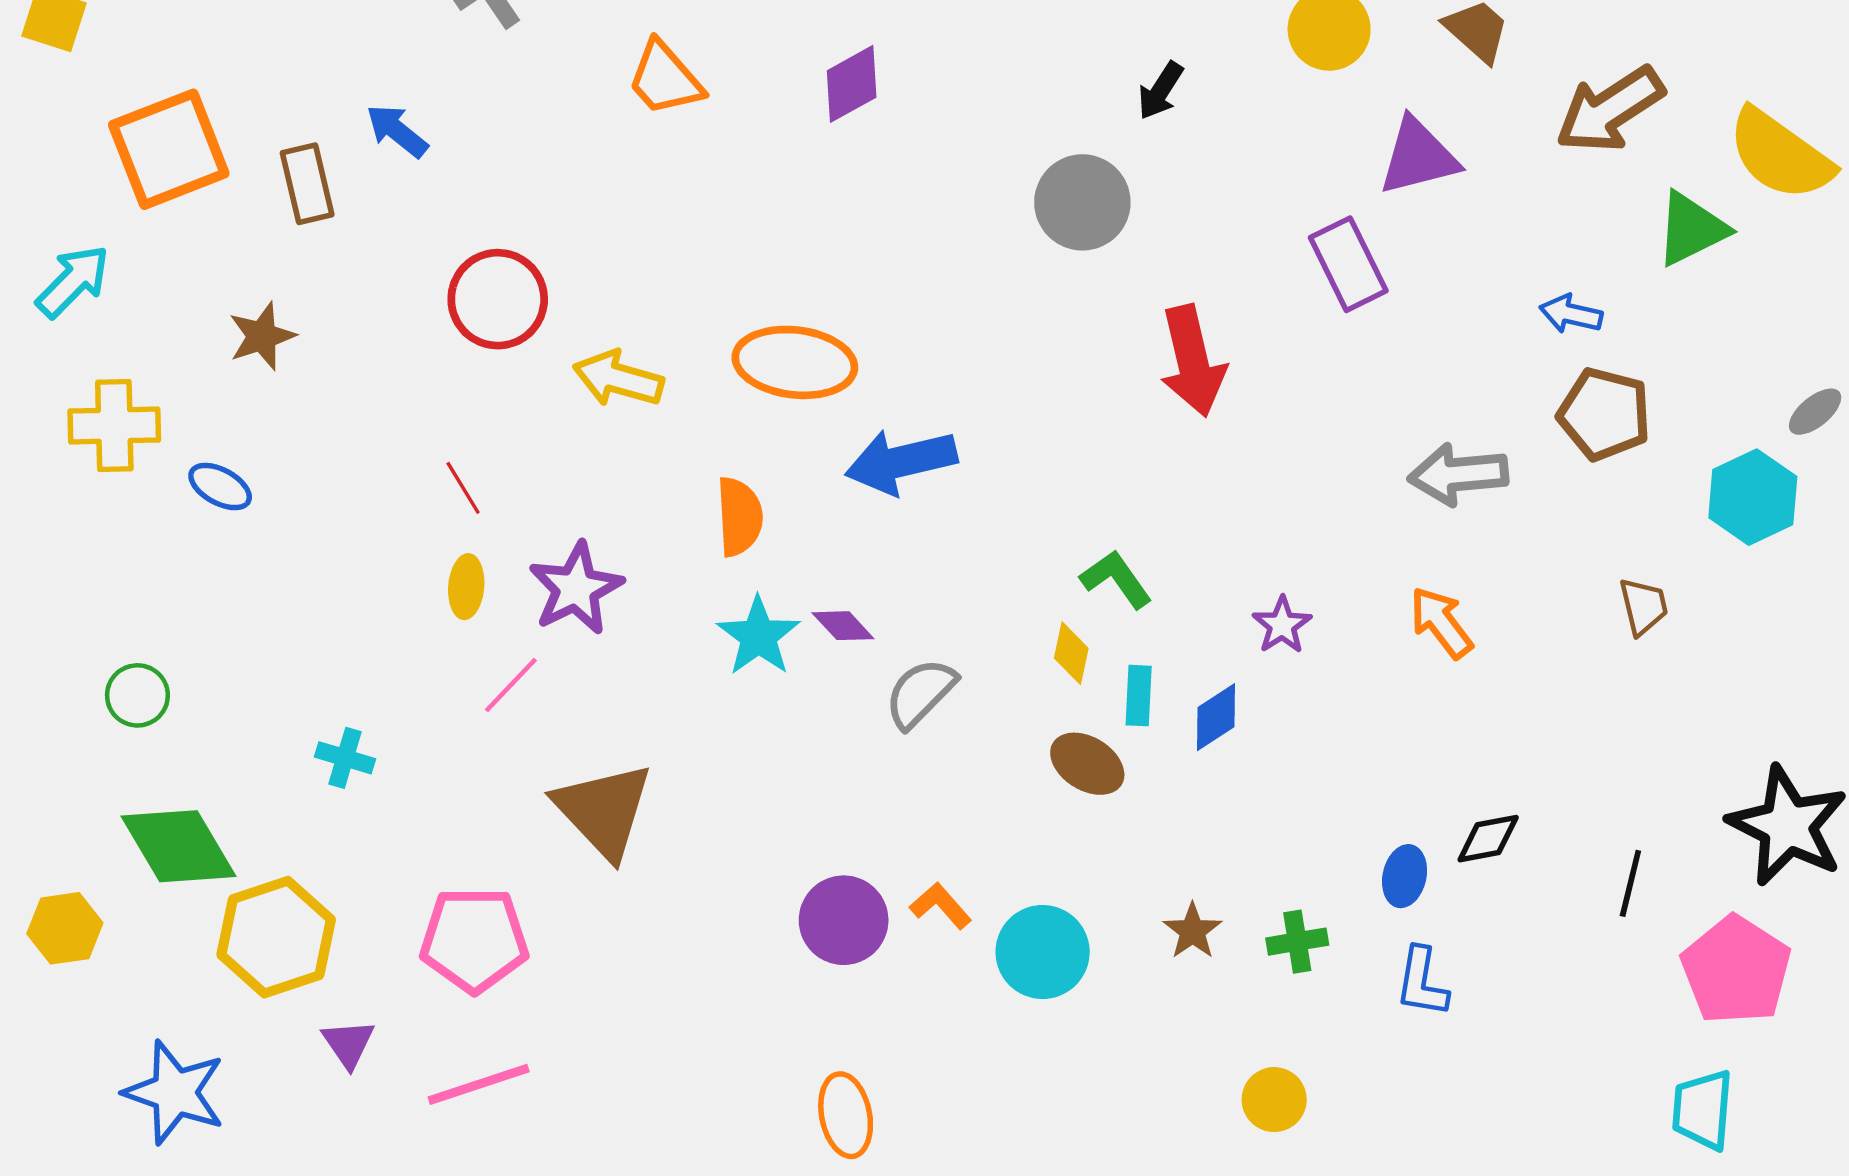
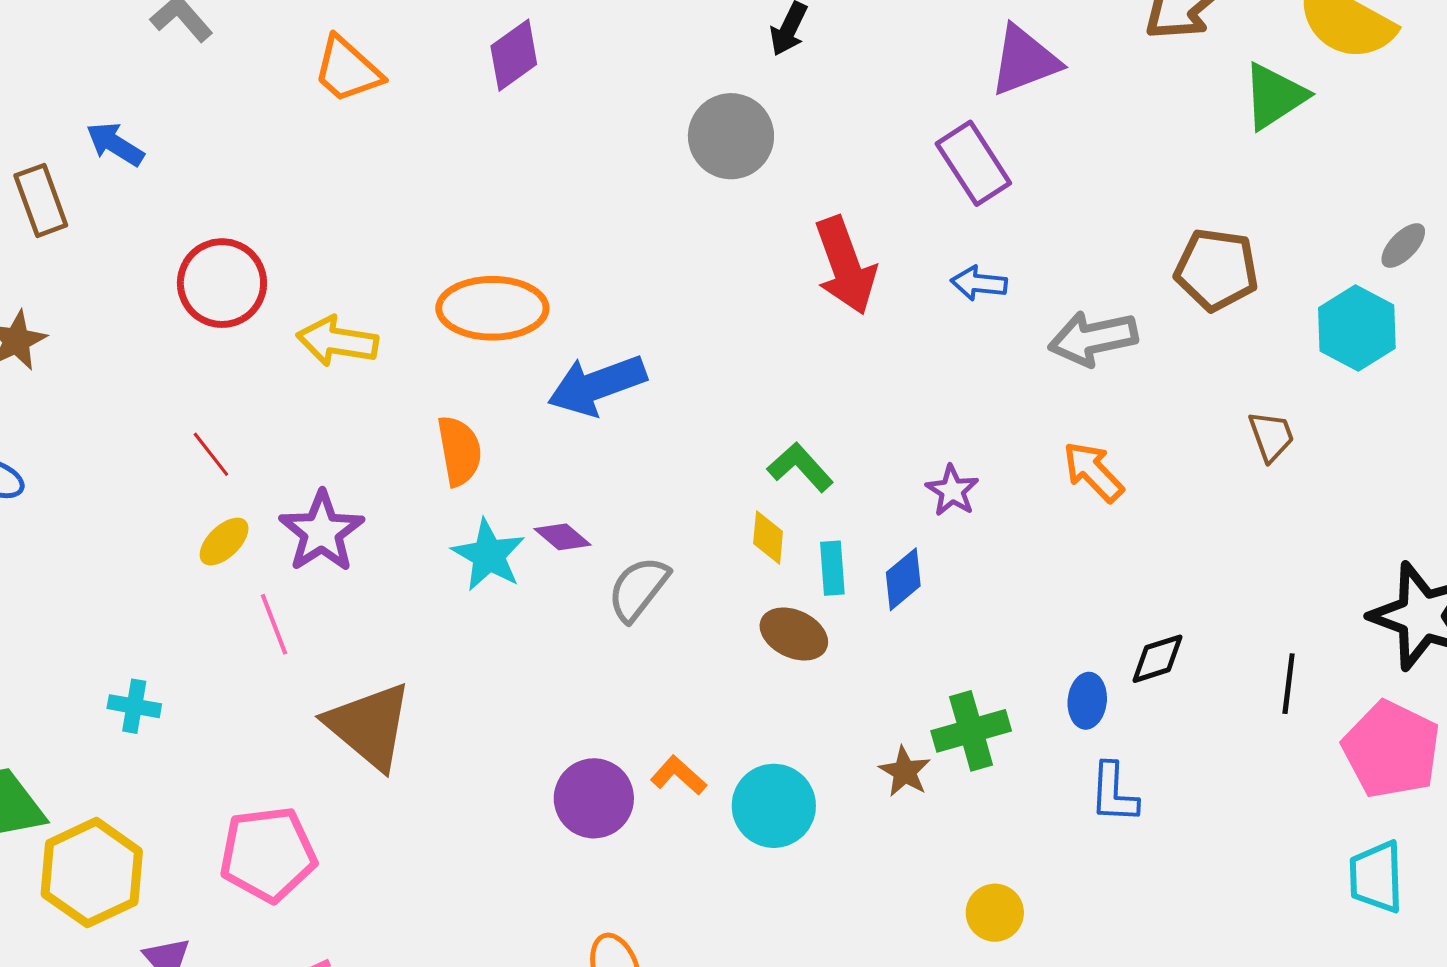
blue arrow: (1571, 314) -> (979, 283), moved
yellow ellipse: (466, 587) -> (224, 542), turned 48
pink line: (511, 685) -> (274, 624), turned -58
green cross: (1297, 942) -> (971, 731), moved, size x1.4

